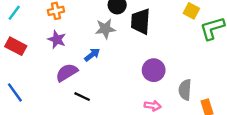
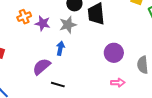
purple star: (57, 39) -> (43, 23), moved
blue arrow: (92, 55) -> (60, 48), turned -32

